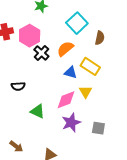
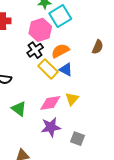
cyan square: (77, 23) -> (60, 16), moved
pink hexagon: (30, 36) -> (40, 30), moved
yellow rectangle: (90, 66) -> (48, 69), moved
blue triangle: (71, 72) -> (66, 70), moved

